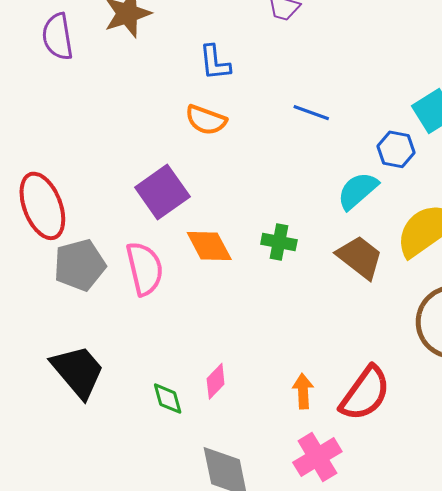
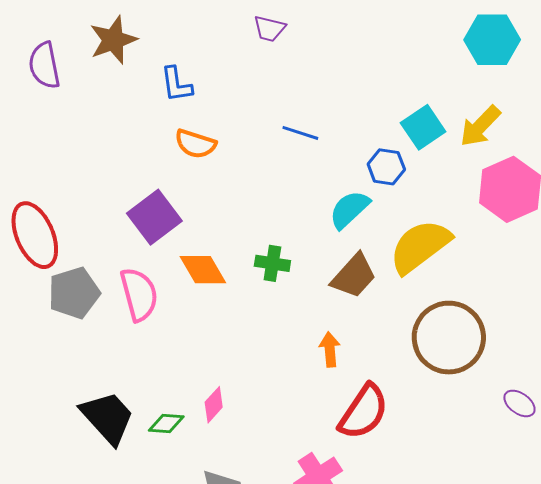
blue L-shape: (215, 63) -> (176, 84), moved
brown trapezoid: (360, 257) -> (354, 276), turned 96
black trapezoid: (78, 371) -> (108, 417), moved
orange arrow: (303, 391) -> (330, 349), moved
green diamond: (168, 399) -> (166, 423), turned -69

